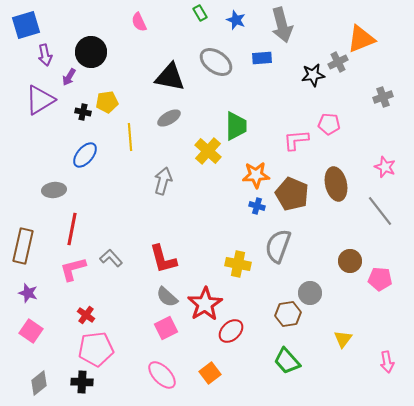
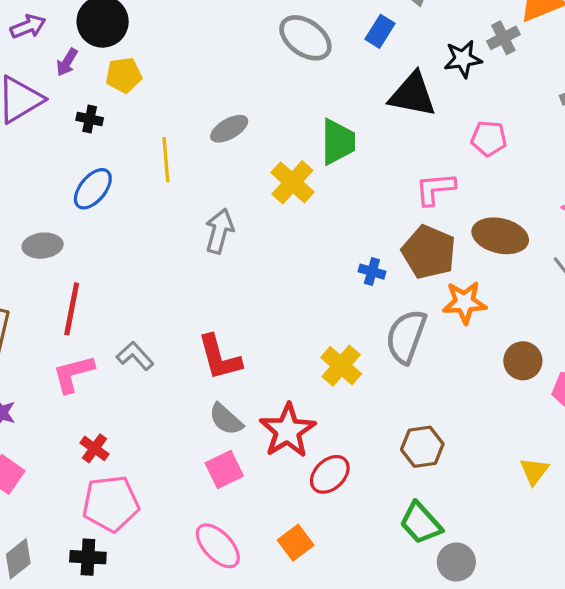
purple arrow: (45, 55) -> (28, 26), turned -100
blue rectangle: (262, 58) -> (380, 31), turned -54
black triangle: (170, 77) -> (413, 95), moved
yellow pentagon: (107, 102) -> (124, 75), moved
pink L-shape: (296, 140) -> (435, 189), moved
orange star: (256, 175) -> (464, 302), moved
brown ellipse: (336, 184) -> (500, 236), turned -64
yellow cross: (238, 264) -> (341, 366), turned 30
gray circle: (310, 293) -> (456, 562), moved
yellow triangle: (343, 339) -> (534, 471), moved

